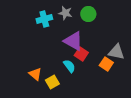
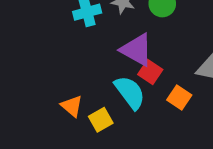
orange square: (106, 64) -> (179, 98), moved
cyan semicircle: (69, 66) -> (130, 92), size x1.5

